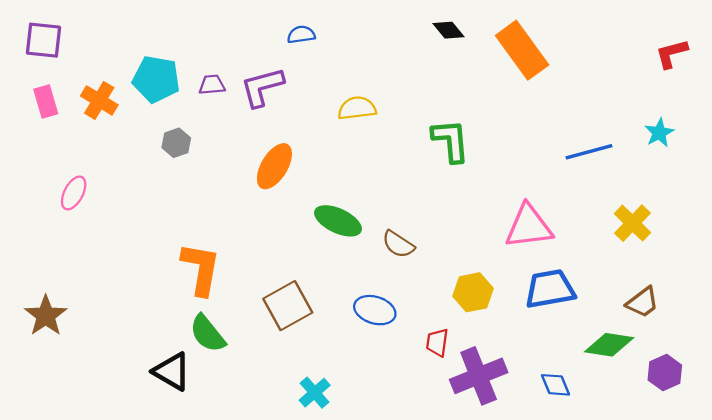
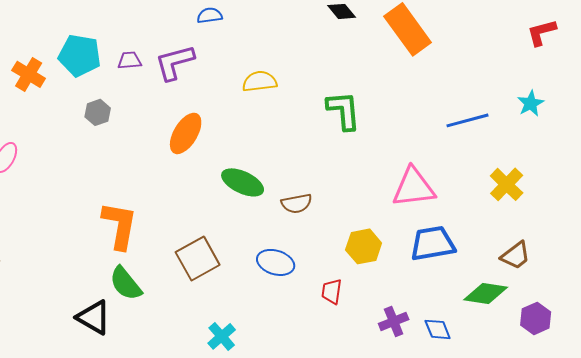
brown semicircle: (398, 244) -> (297, 203), turned -44
purple cross: (479, 376) -> (394, 321), moved, size x0.6

